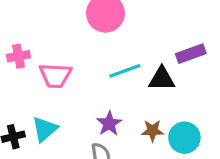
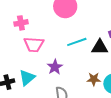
pink cross: (18, 56) -> (21, 23), moved
purple star: (109, 124) -> (55, 67), moved

